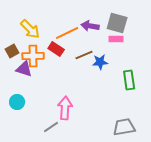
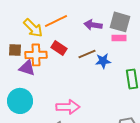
orange line: (67, 33) -> (56, 21), moved
brown square: (12, 51) -> (15, 50), turned 32
cyan circle: (17, 102) -> (20, 101), size x1.6
pink arrow: (65, 108) -> (68, 107), turned 85

